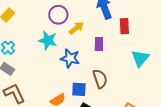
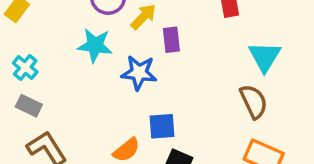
purple rectangle: (99, 44) -> (171, 40), moved
brown semicircle: (100, 79) -> (254, 101), moved

